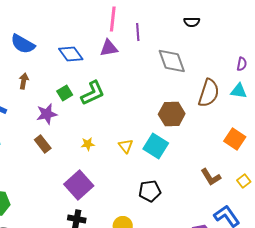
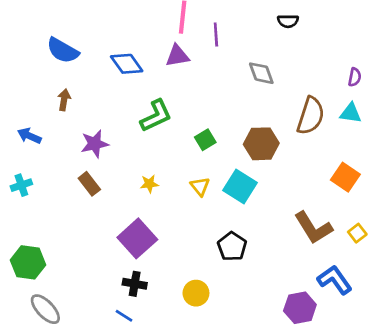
gray diamond: (172, 61) -> (261, 73), size x0.7
green square: (65, 93) -> (205, 140), moved
brown L-shape: (211, 177) -> (313, 228), size x1.4
black pentagon: (150, 191) -> (232, 246), turned -30

